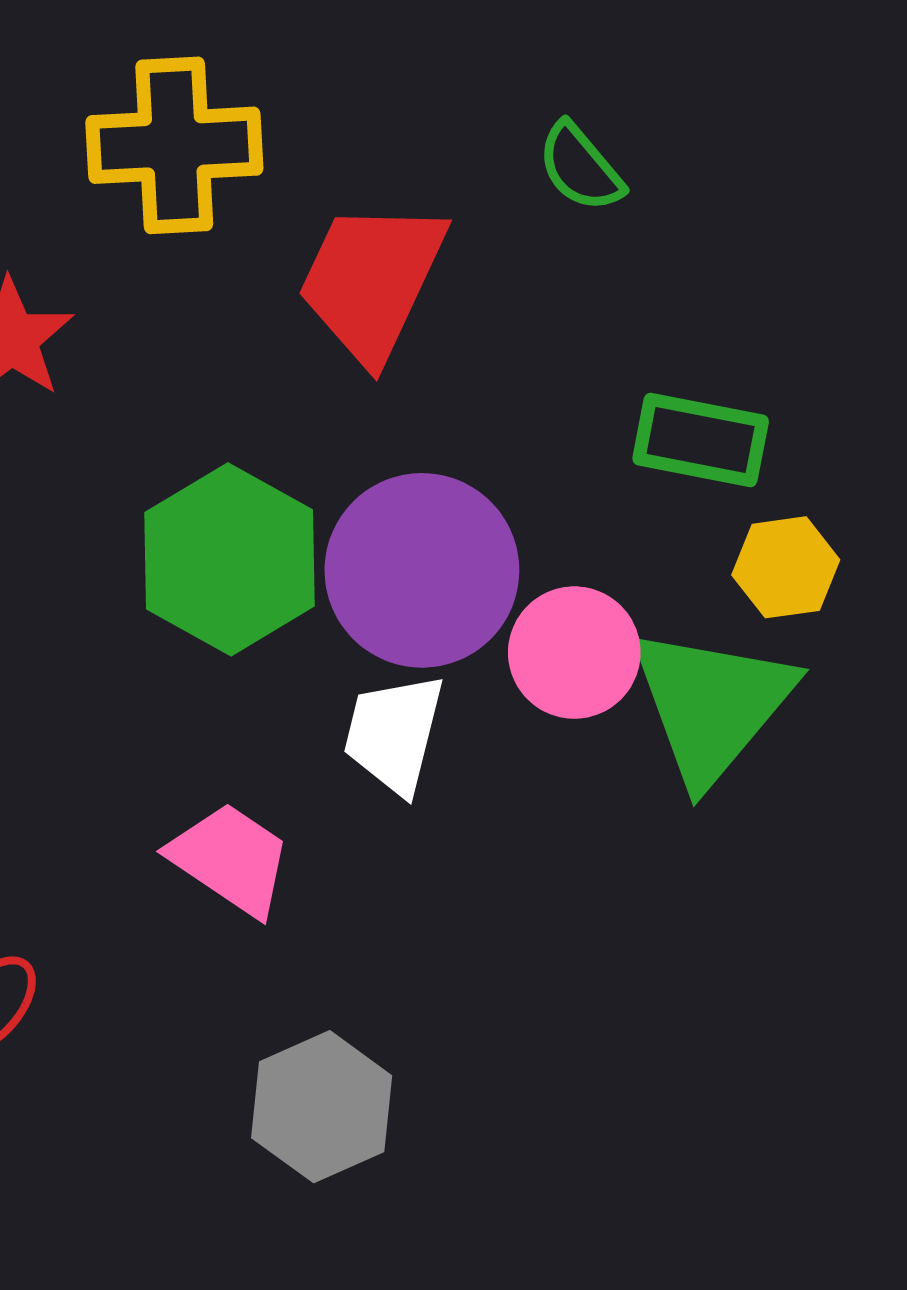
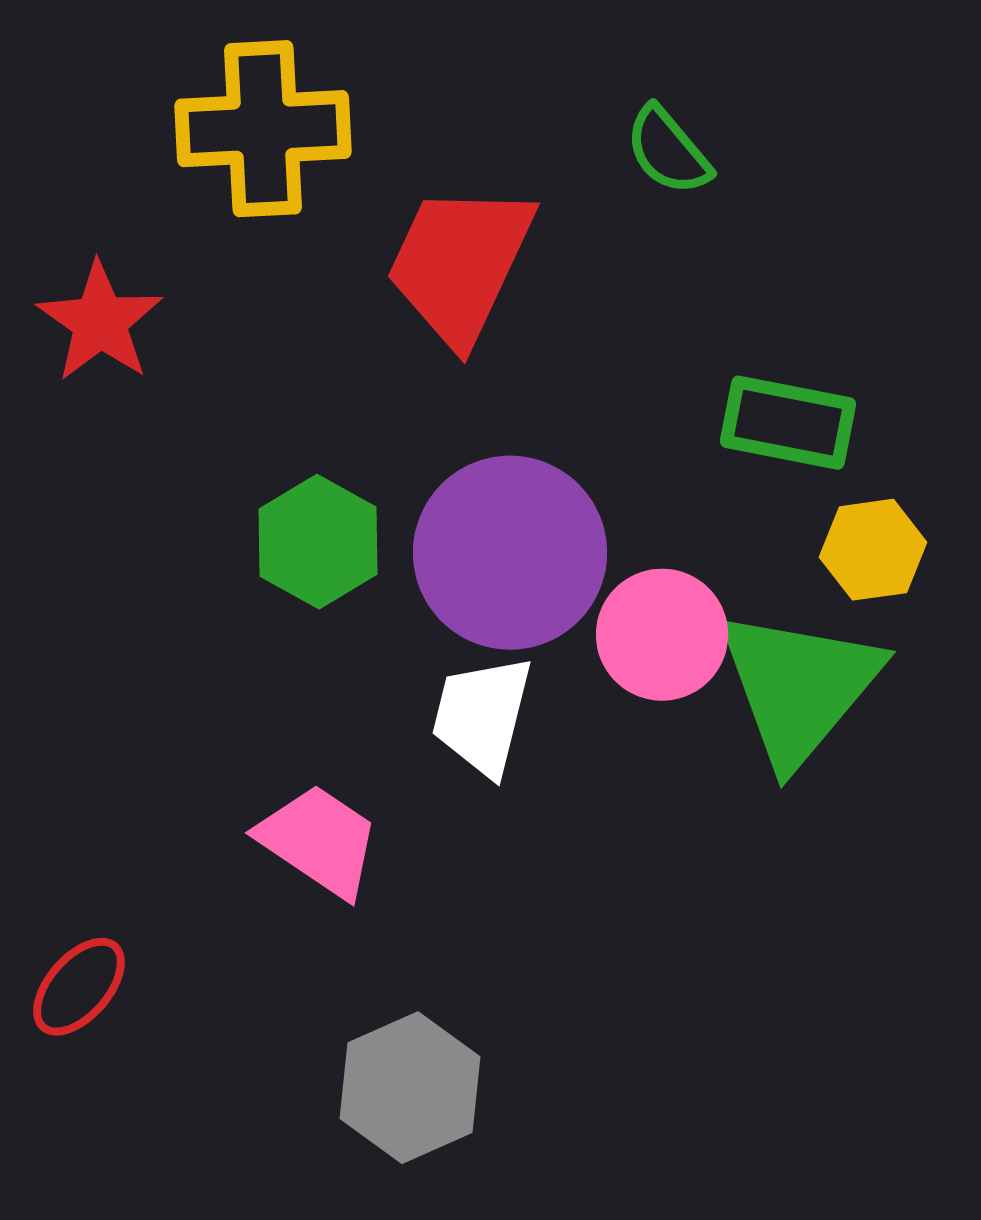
green hexagon: (229, 559) -> (318, 542), size x0.7

